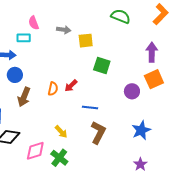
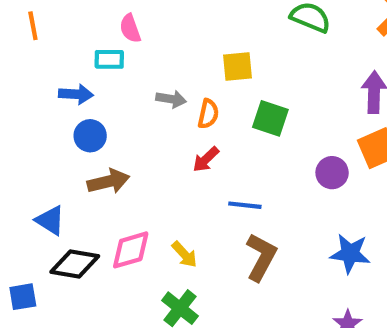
gray arrow: (64, 30) -> (171, 99), moved
orange semicircle: (53, 89) -> (208, 114), moved
brown arrow: (24, 97) -> (108, 181), turned -126
blue star: (141, 130) -> (350, 253), turned 30
pink diamond: (35, 151) -> (131, 250), moved

